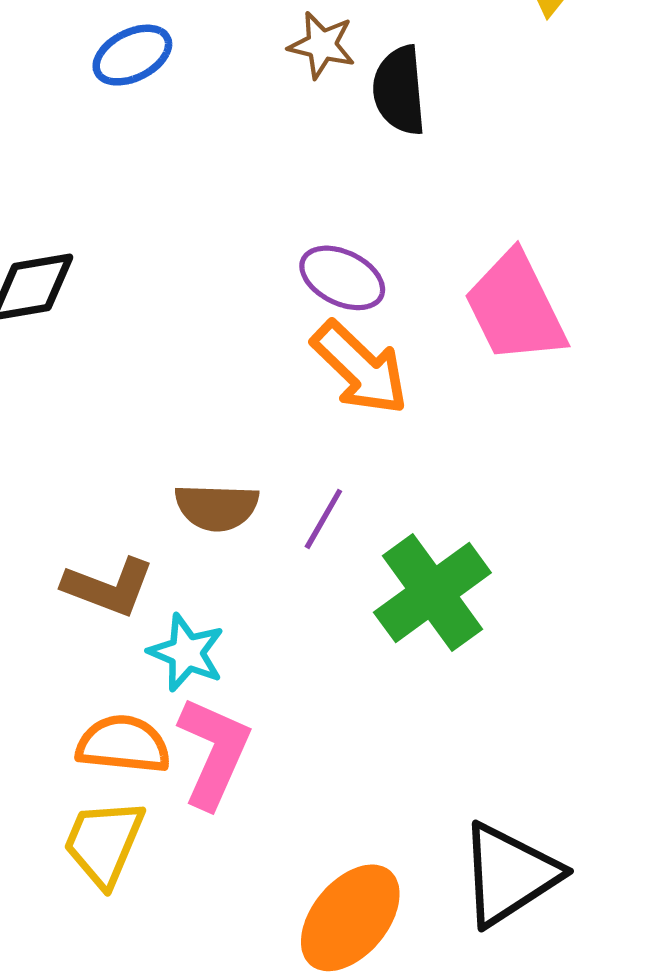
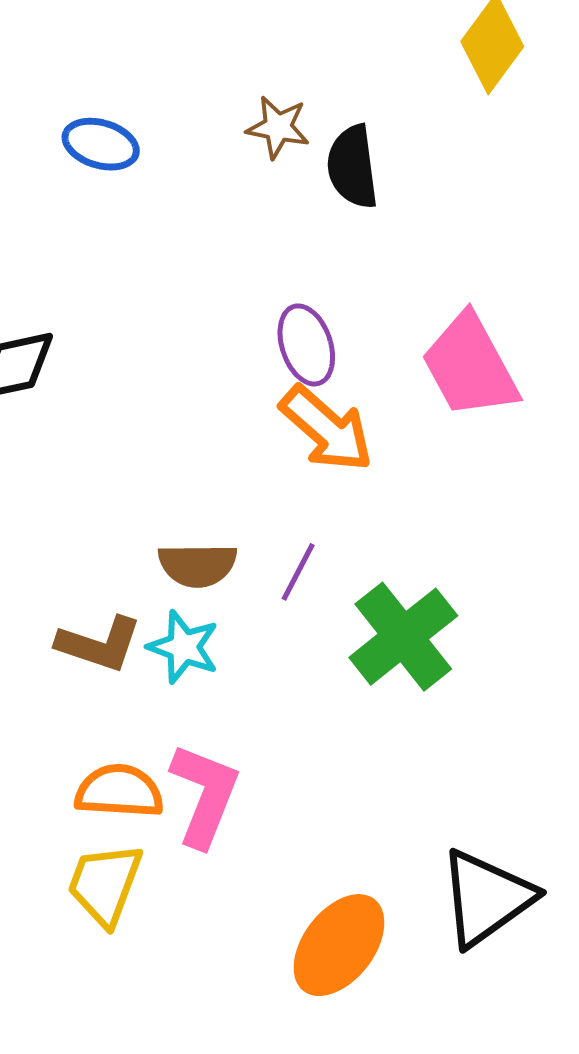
blue ellipse: (132, 55) -> (101, 144), turned 46
purple ellipse: (342, 278) -> (306, 345), turned 48
cyan star: (186, 653) -> (183, 647), moved

